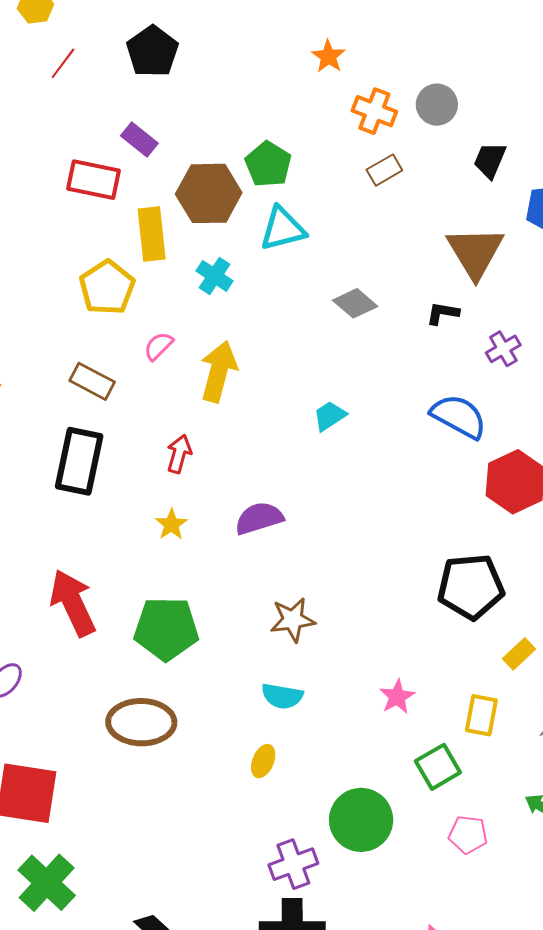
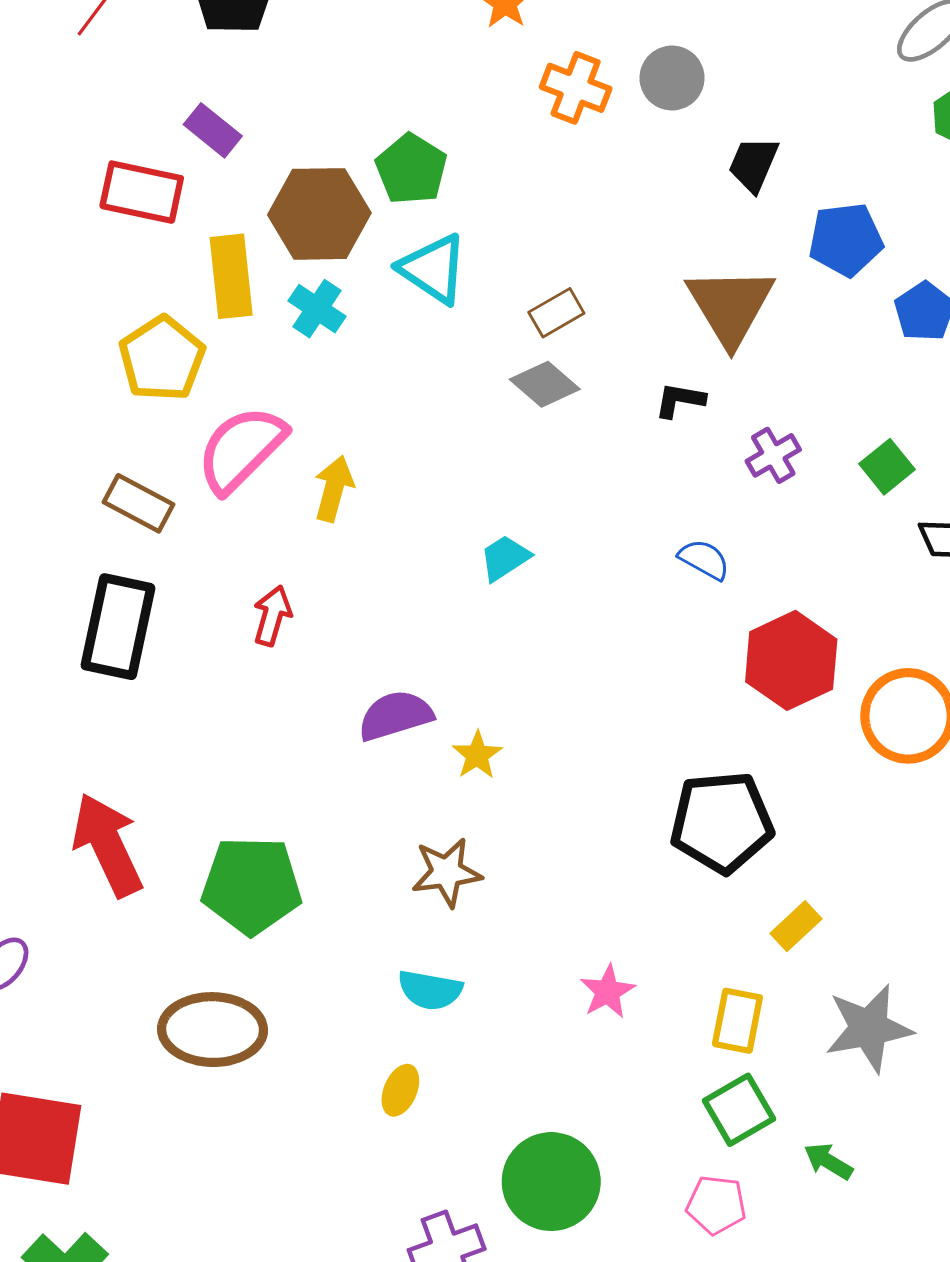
brown rectangle: (384, 170) -> (556, 313), moved
cyan triangle: (283, 229) -> (433, 269), turned 48
cyan cross: (215, 276) -> (317, 309), moved
pink semicircle: (159, 346) -> (241, 449), size x2.0
yellow arrow: (219, 371) -> (334, 489), size x0.7
blue semicircle: (459, 416) -> (704, 559), size x0.6
yellow star: (171, 524) -> (477, 755), moved
green square: (438, 767) -> (739, 1110), moved

